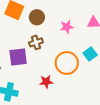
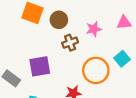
brown cross: (36, 42) -> (70, 43), moved

